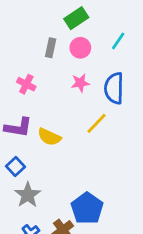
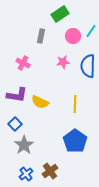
pink circle: (80, 48) -> (73, 36), moved
yellow line: (97, 123) -> (75, 104), moved, turned -42
blue pentagon: (87, 208) -> (75, 141), moved

